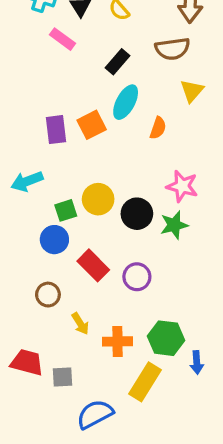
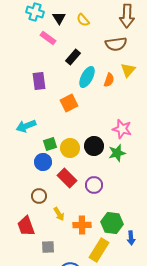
black rectangle: (117, 62) -> (73, 57), moved
orange square: (92, 125) -> (69, 103), moved
orange semicircle: (158, 128) -> (109, 80), moved
purple rectangle: (56, 130) -> (39, 81), moved
yellow circle: (98, 199) -> (70, 148), moved
red trapezoid: (27, 362) -> (26, 226), moved, turned -125

